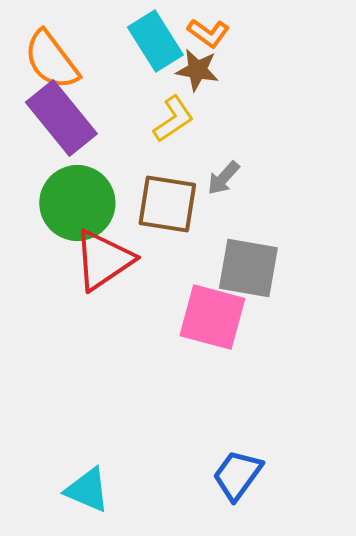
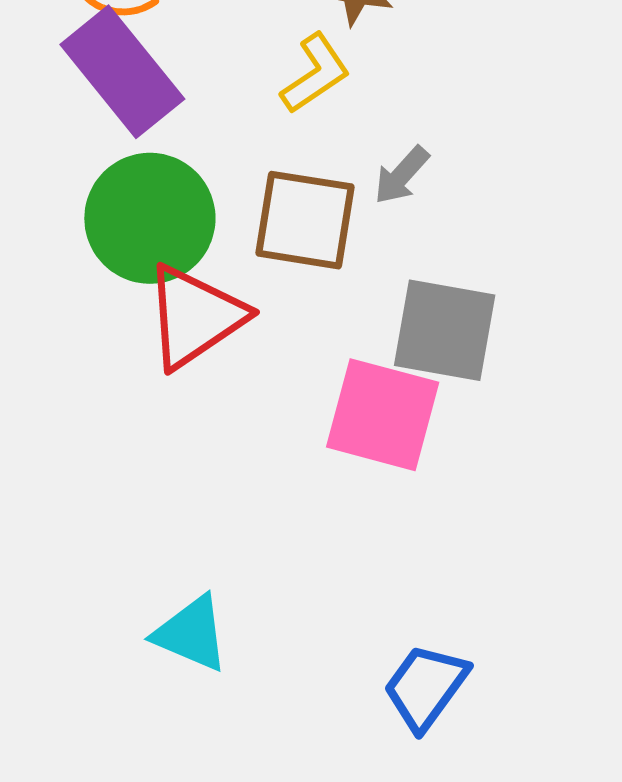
cyan triangle: (87, 490) -> (191, 634), moved

